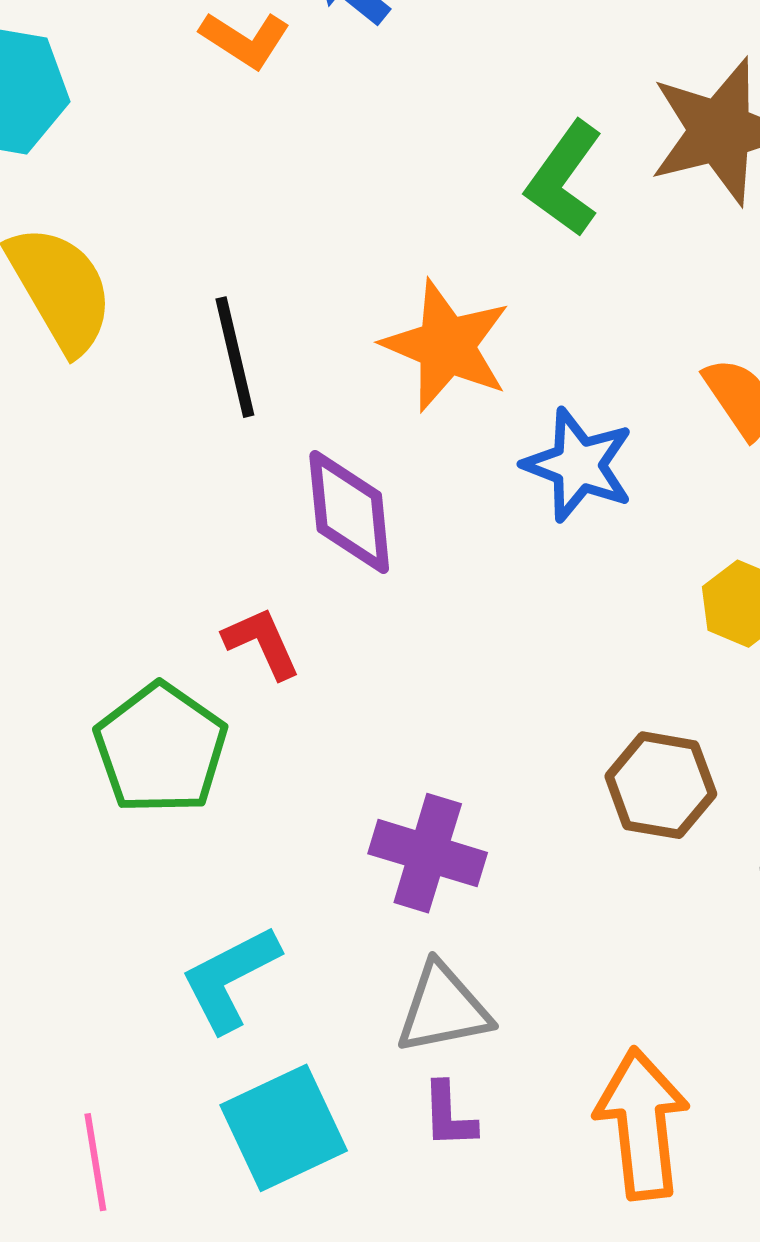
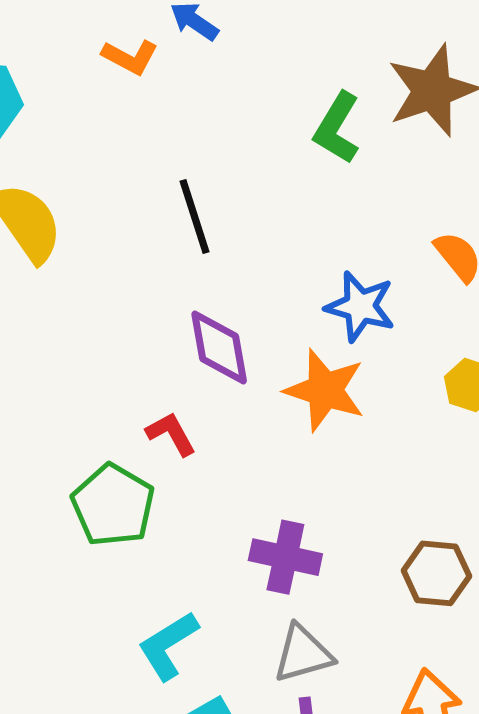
orange star: (446, 346) -> (325, 390), moved
black line: (235, 357) -> (194, 216), moved
brown hexagon: (661, 785) -> (436, 573), moved

